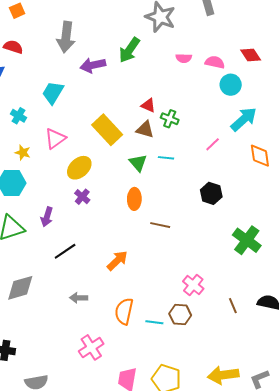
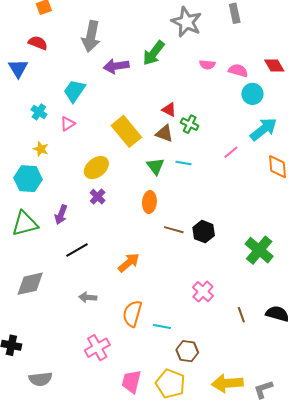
pink triangle: (55, 139) -> (68, 124), moved, size x0.7
black hexagon: (211, 193) -> (204, 232), moved
brown hexagon: (180, 314) -> (187, 351), moved

